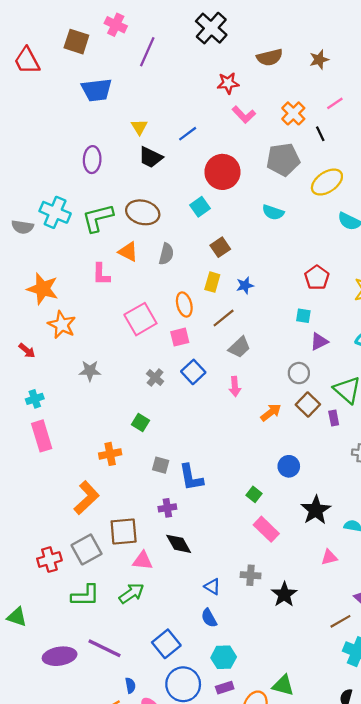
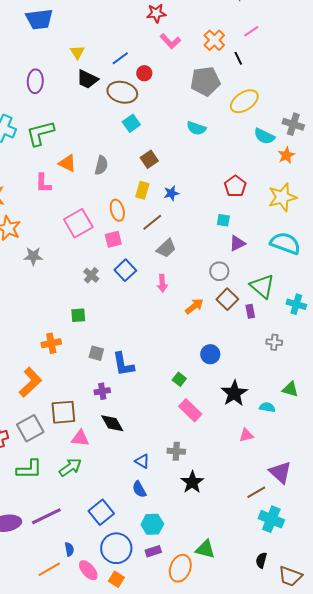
red circle: (222, 172) -> (144, 73), moved, size x0.5
brown ellipse: (143, 212) -> (122, 92), moved
gray star: (90, 371) -> (33, 256), moved
green square: (140, 422) -> (78, 315), turned -35
black star: (284, 594) -> (192, 482), moved
purple line: (104, 648) -> (46, 516), turned -52

